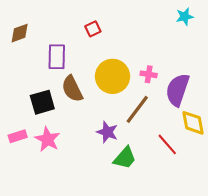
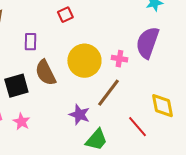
purple rectangle: (57, 57) -> (30, 42), size x0.7
purple semicircle: (177, 90) -> (147, 43), moved
pink star: (47, 139) -> (21, 122), size x0.7

